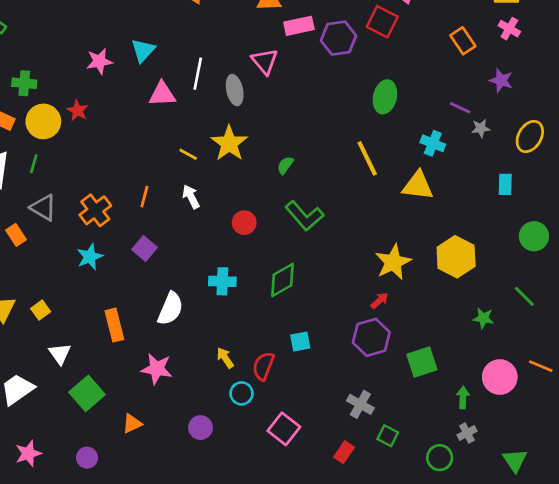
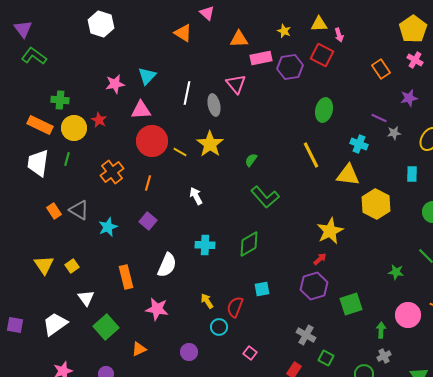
purple star: (501, 80) -> (409, 98), turned -30
pink triangle: (162, 94) -> (141, 110), moved
white arrow: (191, 197) -> (196, 196), moved
gray triangle: (43, 208) -> (79, 210), moved
orange cross: (95, 210) -> (112, 172), moved
red circle: (244, 223) -> (152, 141), moved, size x1.8
yellow hexagon: (456, 257) -> (376, 204), moved
pink square: (284, 429) -> (250, 353), size x0.6

